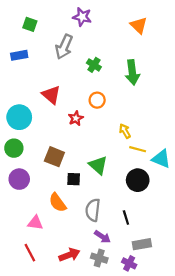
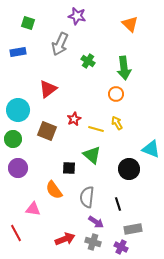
red triangle: (51, 95) -> (48, 89), turned 42
orange circle: (97, 100) -> (116, 94), moved
red star: (76, 118) -> (74, 119), moved
yellow line: (138, 149) -> (96, 129), moved
brown square: (54, 157) -> (47, 131), moved
red line: (30, 253) -> (16, 233), moved

